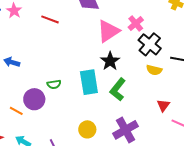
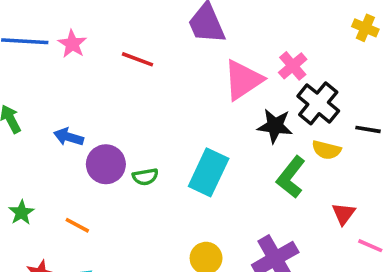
black star: (110, 61) -> (275, 126), moved, turned -30
cyan rectangle: (89, 82) -> (209, 172), turned 35
green L-shape: (118, 89) -> (291, 177), moved
purple circle: (34, 99) -> (106, 164), moved

